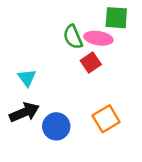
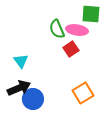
blue circle: (56, 126) -> (33, 99), moved

